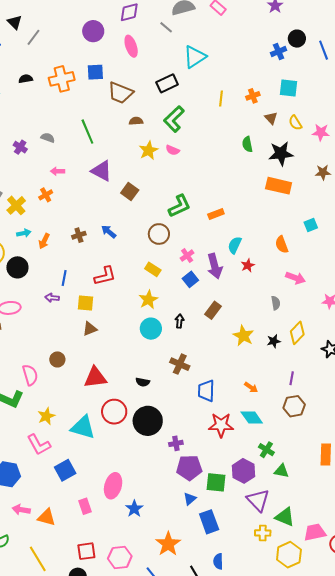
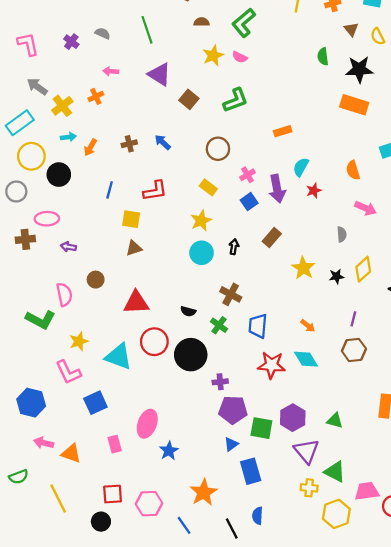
green L-shape: (179, 206) -> (236, 100), moved
purple arrow: (52, 298) -> (68, 247), moved
green cross: (266, 450) -> (219, 325), moved

